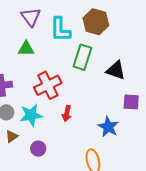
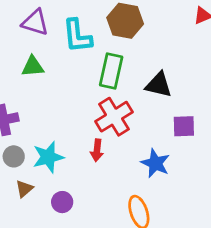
purple triangle: (31, 17) -> (35, 22), turned -30
red cross: (48, 85) -> (114, 117), moved

